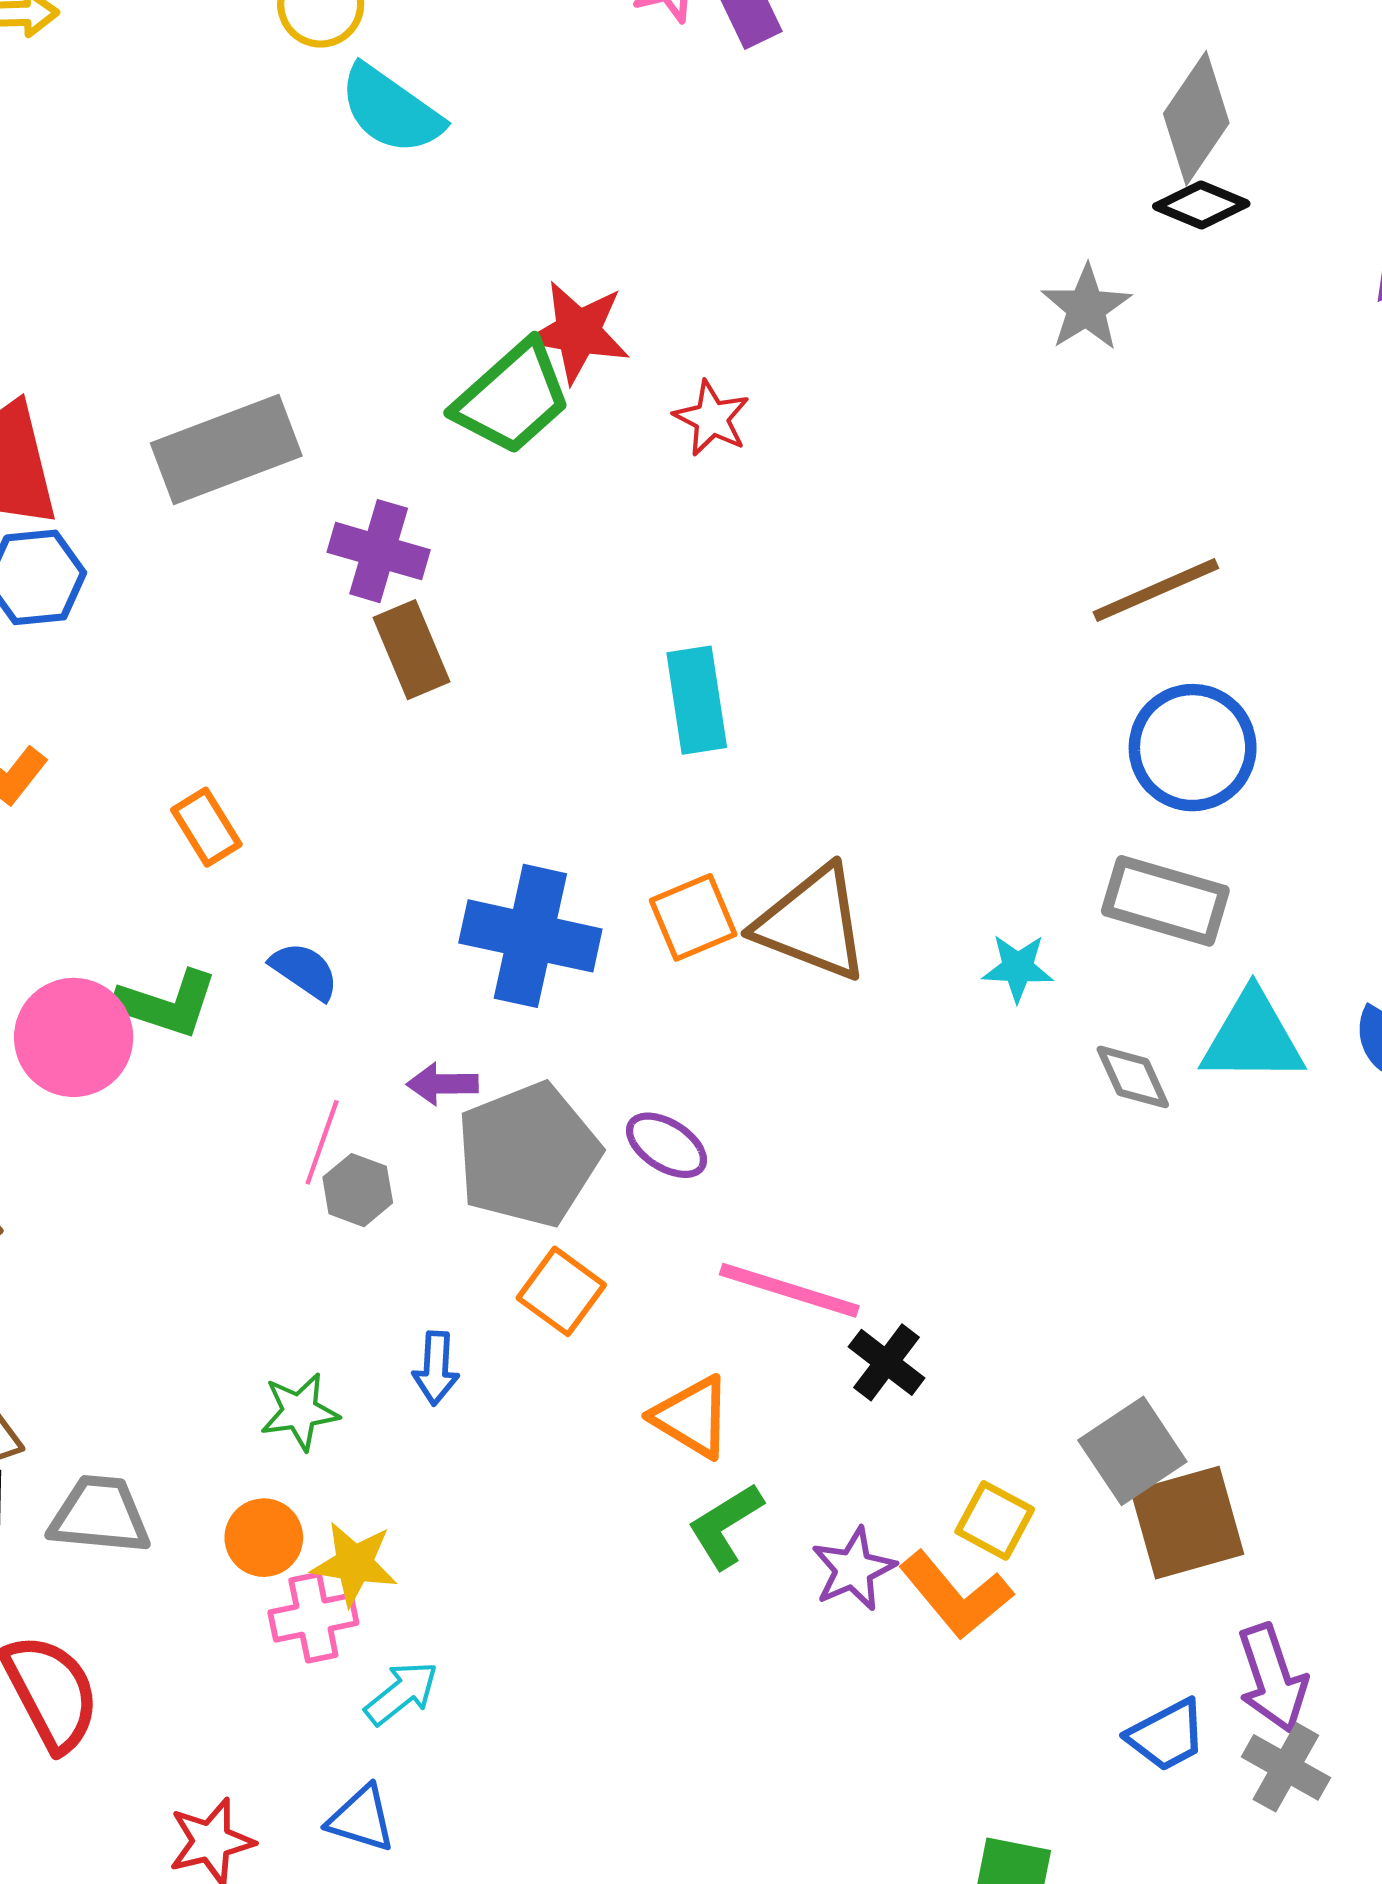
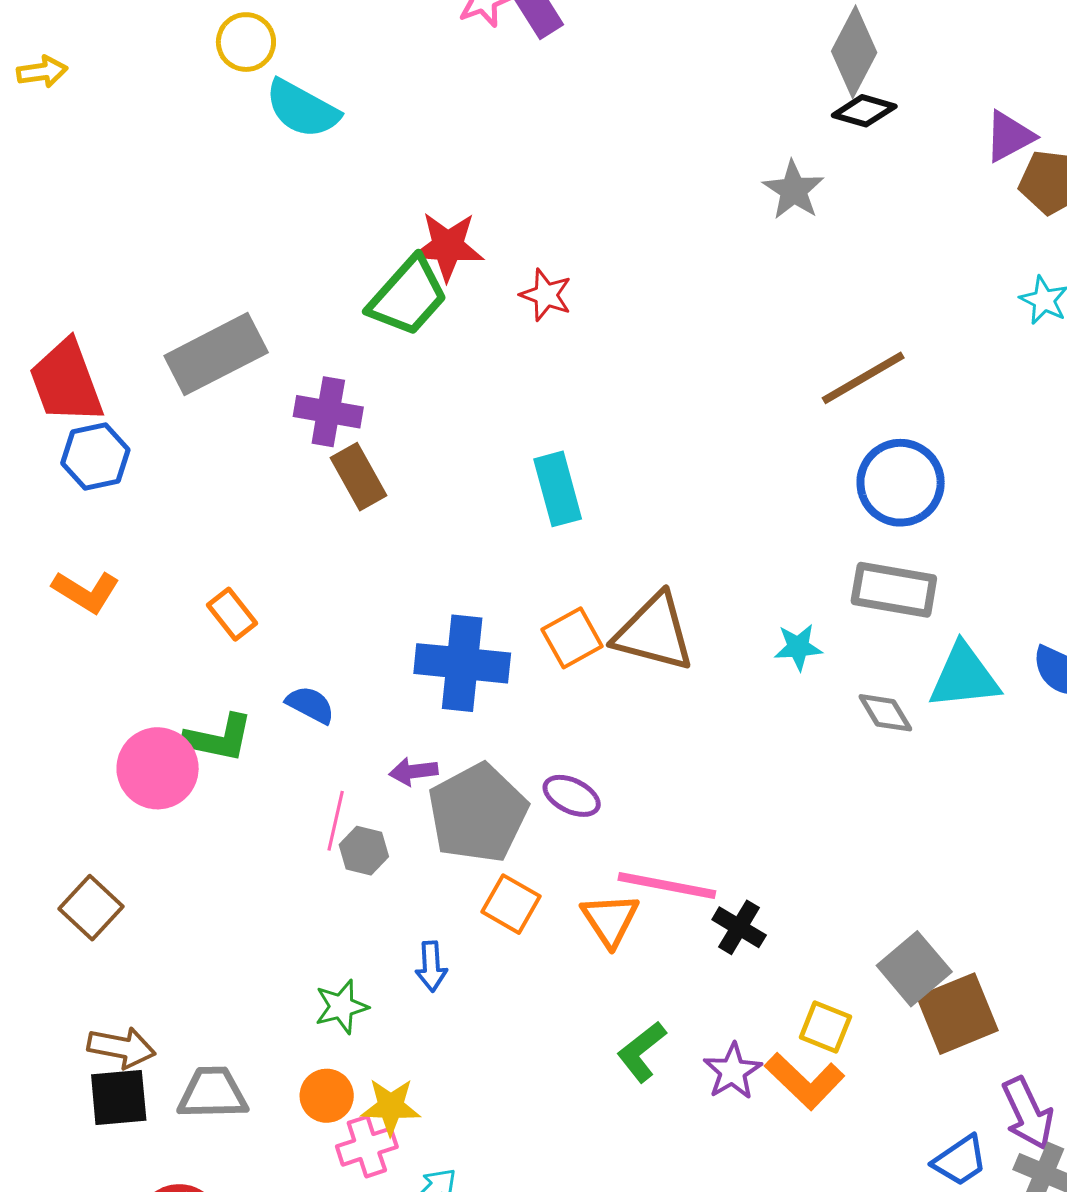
orange triangle: (692, 1417) -> (610, 920), moved, turned 32

